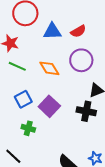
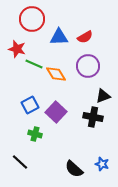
green line: (17, 66) -> (34, 64), moved

